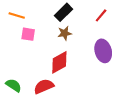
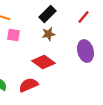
red diamond: (59, 62) -> (44, 62), turned 65

